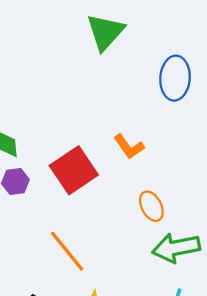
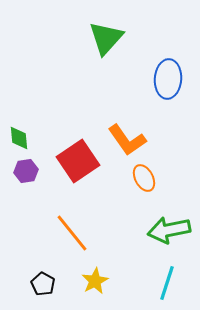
orange L-shape: (129, 147) -> (127, 140), size x1.4
orange ellipse: (151, 206) -> (144, 178), moved

